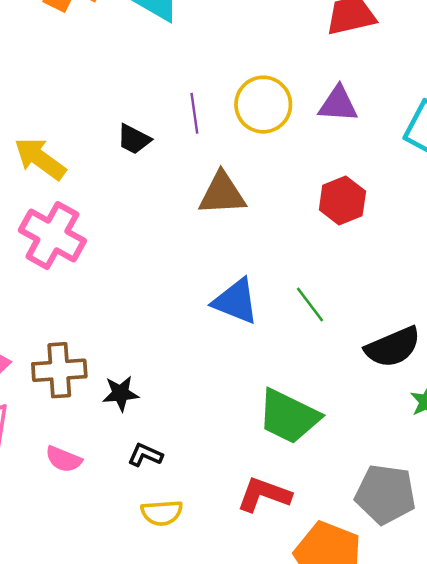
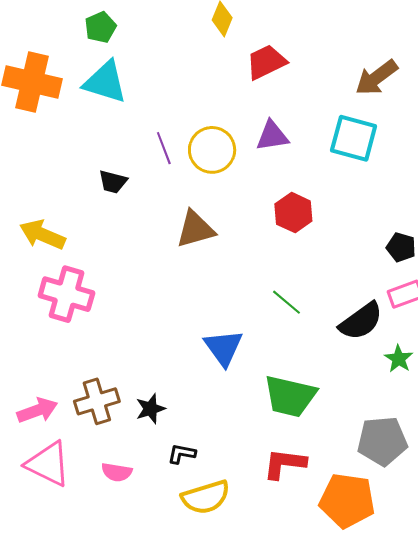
purple line: (194, 113) -> (164, 148), moved
black trapezoid: (134, 139) -> (113, 182), moved
blue triangle: (236, 301) -> (223, 348), moved, turned 45
yellow semicircle: (162, 513) -> (206, 497), size x1.4

